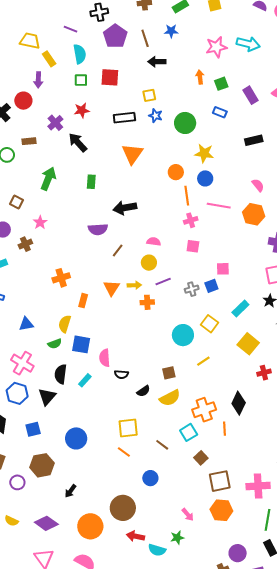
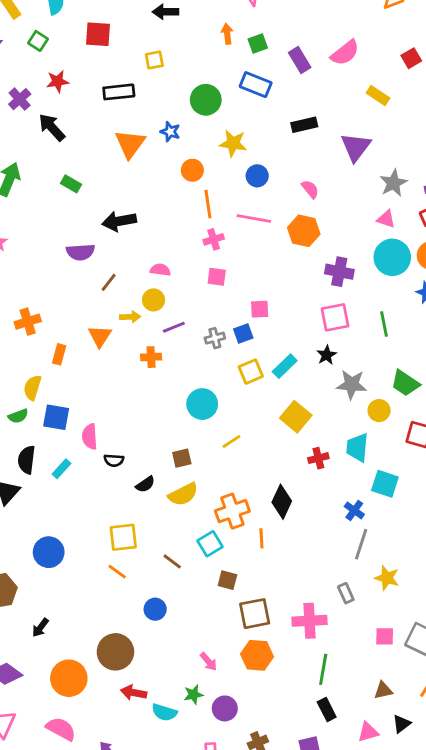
green square: (81, 80) -> (38, 41), moved, turned 32
blue rectangle: (220, 112) -> (256, 85), size x1.5
blue star: (156, 116) -> (170, 132), moved
blue circle: (205, 178) -> (257, 176), moved
green rectangle: (91, 182) -> (71, 184), turned -64
yellow arrow: (134, 285) -> (130, 317), moved
yellow square: (209, 324) -> (251, 372), moved, turned 30
brown square: (201, 458) -> (227, 580), turned -32
purple circle: (238, 553) -> (225, 708), moved

